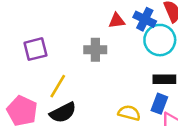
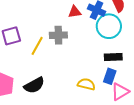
yellow line: (58, 86) -> (37, 46), moved

